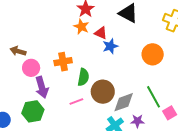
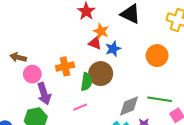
orange star: (81, 27) -> (101, 31), moved
red triangle: (101, 33) -> (95, 43), moved
brown circle: (103, 92) -> (101, 74), moved
green line: (153, 97) -> (160, 99), turned -50

